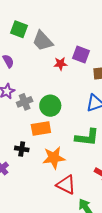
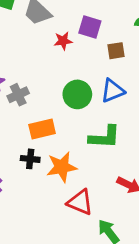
green circle: (50, 106) -> (77, 94), moved
black cross: (22, 149) -> (30, 159), moved

